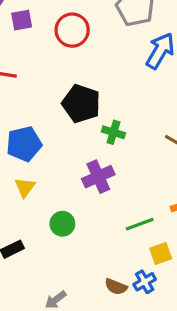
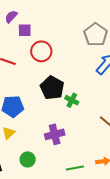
red circle: (72, 30) -> (41, 51), moved
green cross: (113, 132) -> (72, 100), moved

